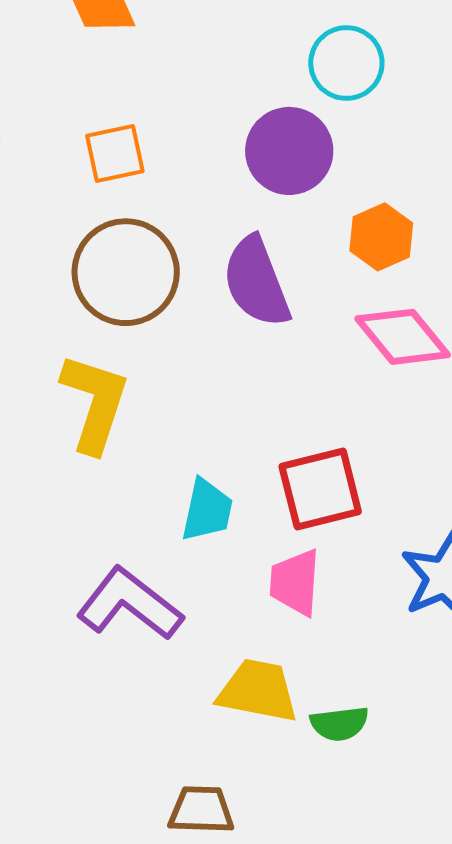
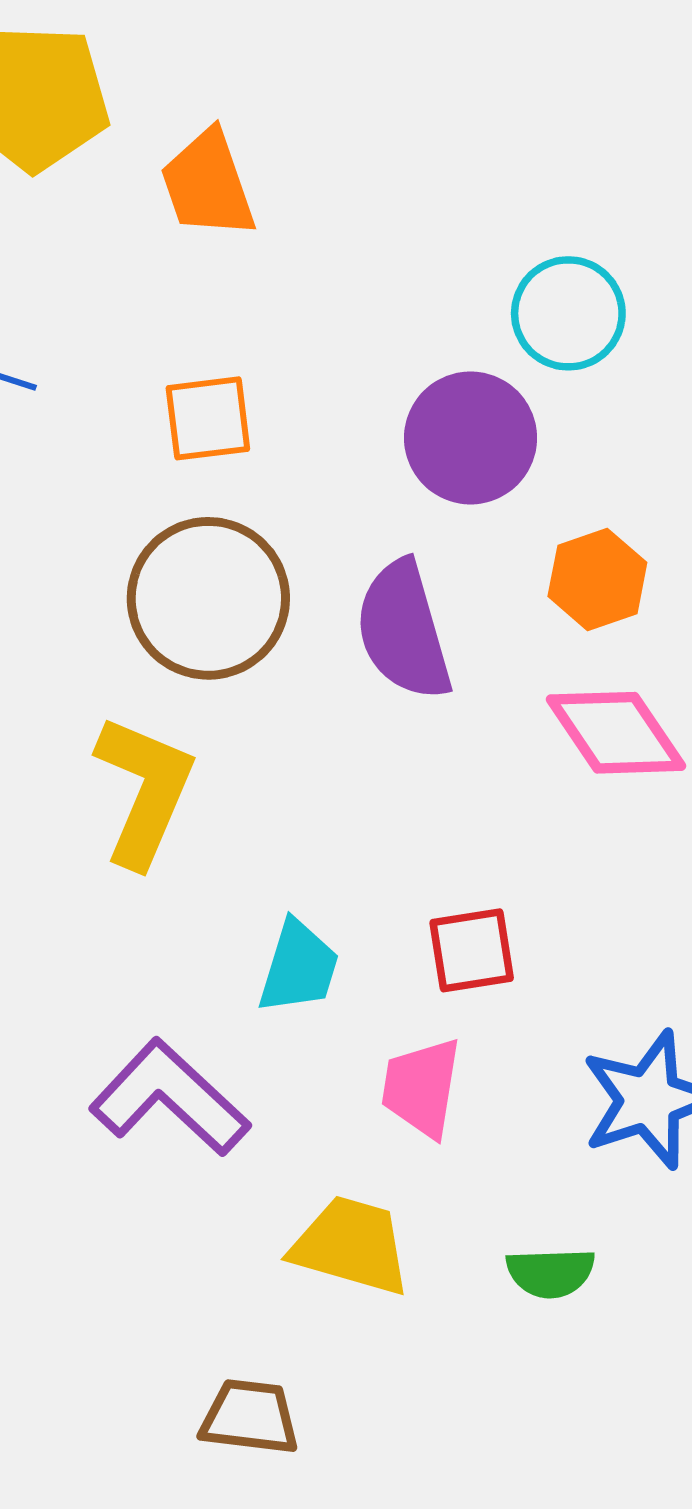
red square: (320, 489) -> (472, 950), size x0.7
green semicircle: (339, 724) -> (551, 1273), moved

